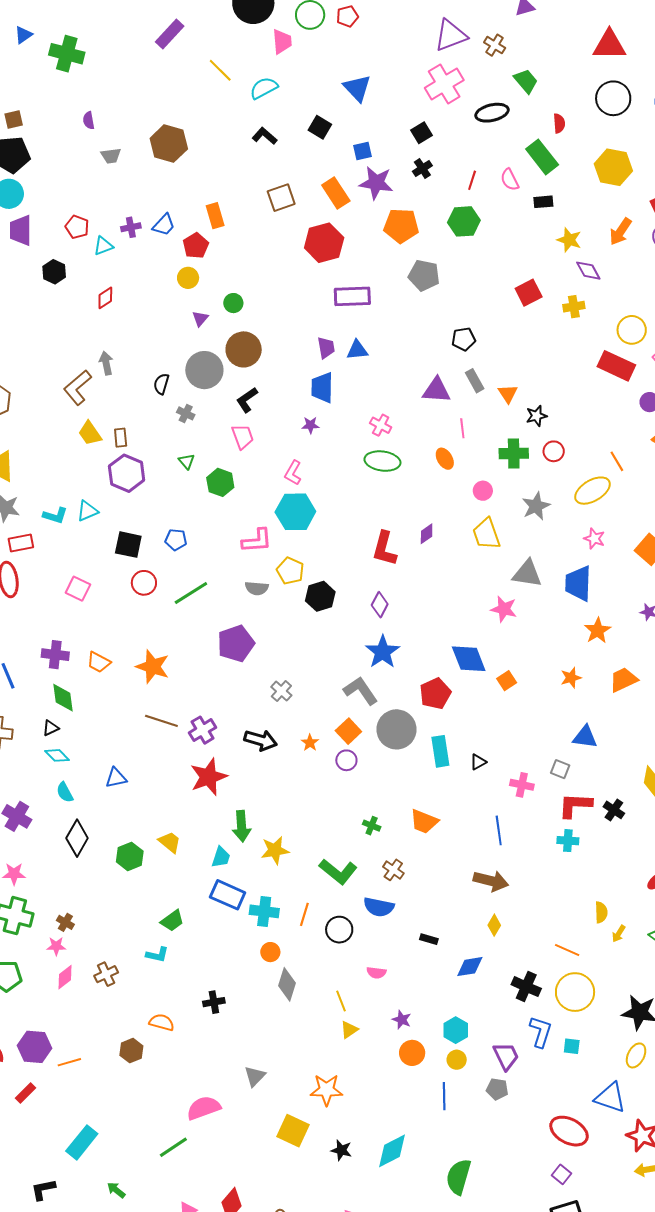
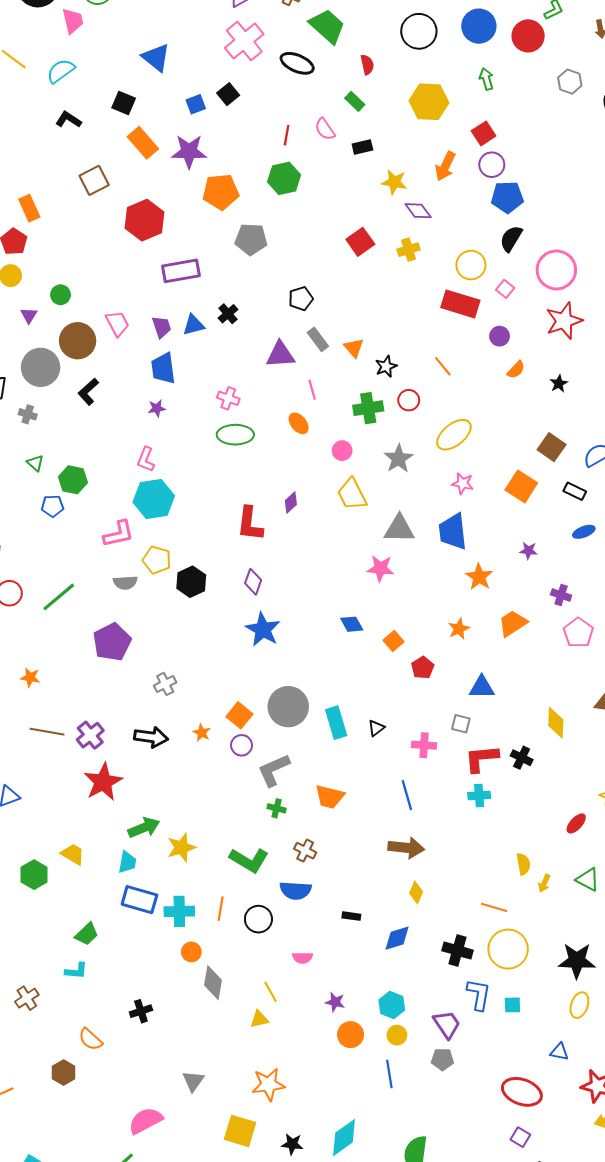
green trapezoid: (526, 81) -> (327, 26), size x1.4
black ellipse: (492, 113) -> (297, 63), turned 44
blue square: (362, 151) -> (196, 104), moved
green rectangle: (542, 157) -> (355, 101), size x0.6
black cross: (422, 169) -> (228, 314), moved
orange rectangle: (336, 193) -> (143, 143), moved
pink trapezoid: (243, 437) -> (117, 323), moved
orange line: (617, 461) -> (443, 366), moved
blue pentagon: (176, 540) -> (52, 506), moved
blue diamond: (469, 659) -> (352, 624), size x0.6
orange star: (153, 667) -> (30, 677), size x0.6
gray cross: (281, 691) -> (165, 684), turned 30
gray L-shape: (361, 691) -> (274, 770), moved, turned -72
red pentagon: (435, 694) -> (423, 668), moved, size x0.7
green arrow: (242, 826) -> (144, 828), turned -100
orange semicircle: (162, 1022) -> (90, 1039), turned -145
yellow triangle: (349, 1030) -> (259, 1019), moved, turned 30
blue triangle: (610, 1098) -> (559, 1052), size x0.6

